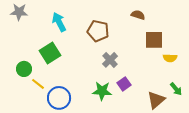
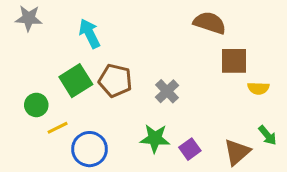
brown semicircle: (138, 15) -> (210, 23), size x1.5
brown pentagon: (98, 31) -> (115, 81), moved
yellow line: (38, 84) -> (58, 128), turned -64
purple square: (124, 84) -> (190, 149), moved

